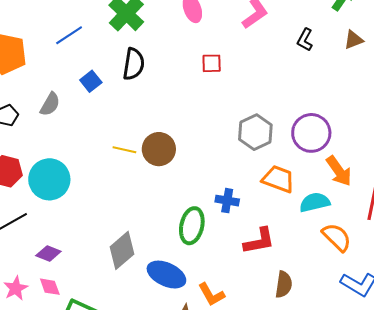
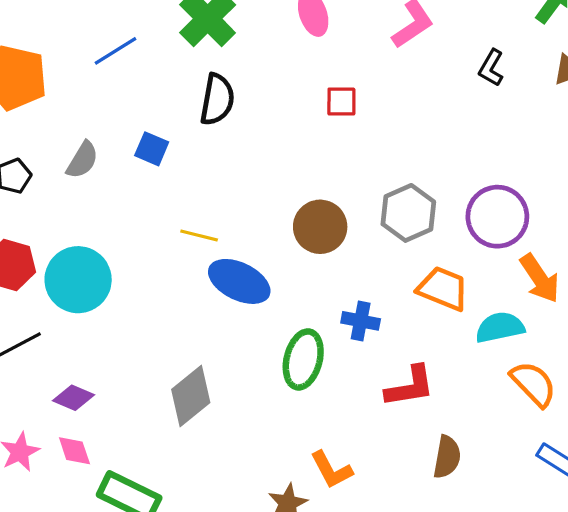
blue square: (91, 81) -> (152, 149), moved, turned -30
brown circle: (159, 149) -> (320, 227), moved
blue ellipse: (166, 275) -> (239, 281), moved

